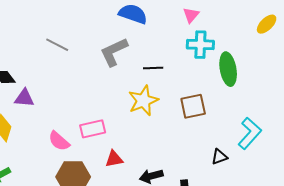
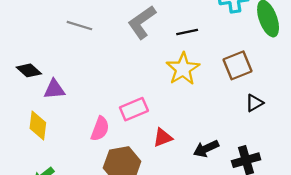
pink semicircle: (59, 141) -> (100, 129), turned -100
black triangle: (219, 157) -> (254, 103), moved

